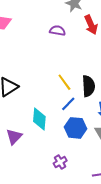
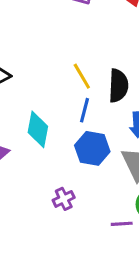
blue line: (68, 104) -> (85, 110), turned -35

